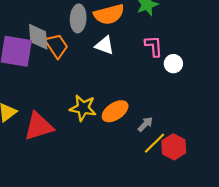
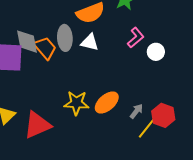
gray ellipse: (78, 18) -> (65, 38), moved
pink L-shape: (154, 46) -> (136, 38), turned 60
red hexagon: (174, 147) -> (163, 115), moved

